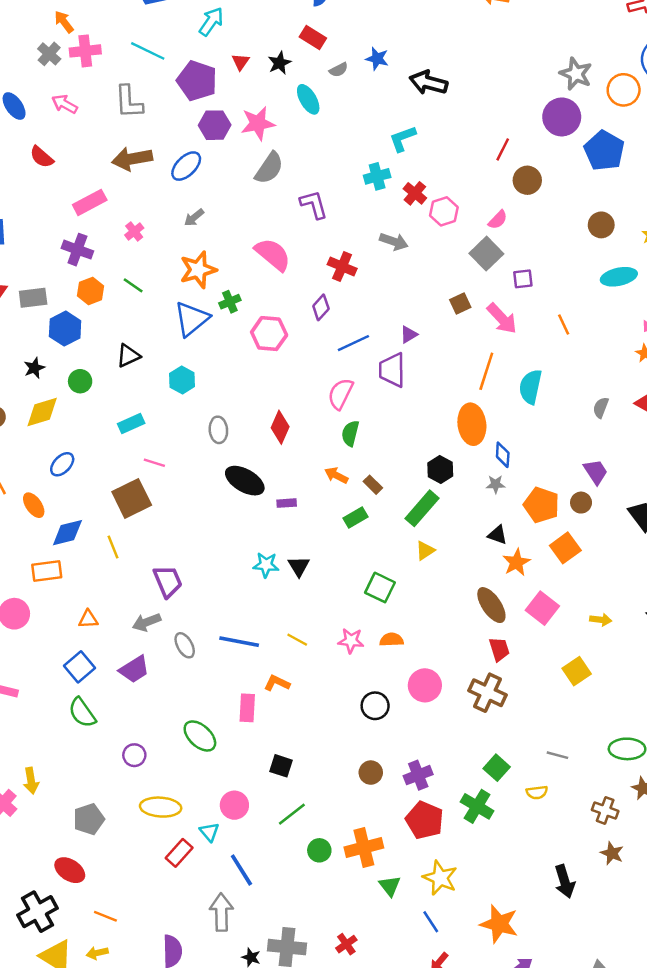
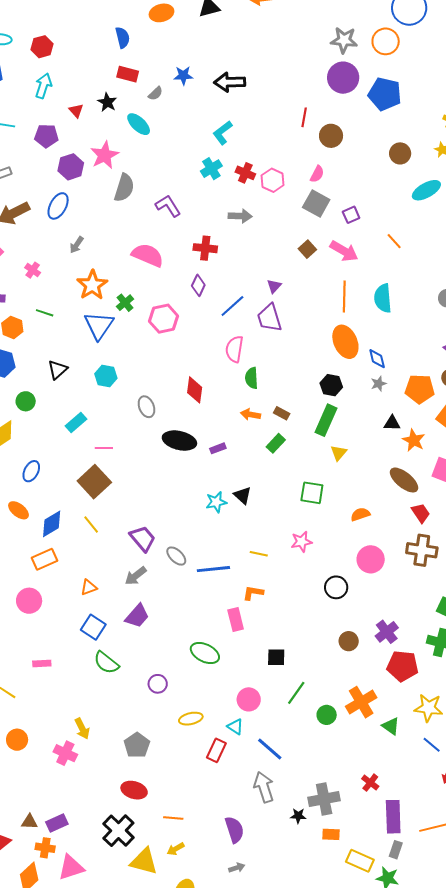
purple pentagon: (197, 81) -> (46, 136), size x0.7
orange semicircle: (392, 640) -> (360, 514), moved
gray ellipse: (185, 645) -> (176, 556), moved
yellow ellipse: (161, 807) -> (191, 719), size x0.7

